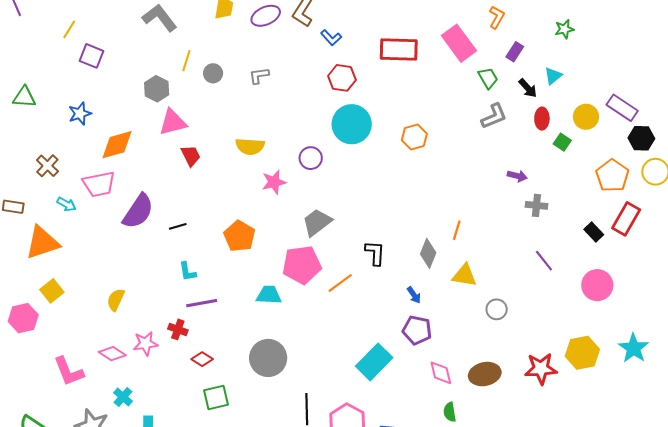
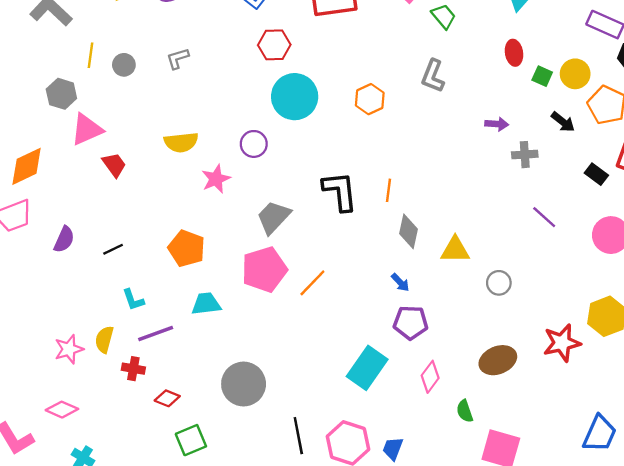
black arrow: (528, 88) -> (563, 122), moved
gray L-shape: (494, 116) -> (433, 76), moved, turned 144
yellow circle: (586, 117) -> (575, 74), moved
purple semicircle: (138, 211) -> (64, 239), size x0.6
orange line: (457, 230) -> (388, 190), moved
black L-shape: (375, 253) -> (340, 191), moved, size x1.4
cyan trapezoid: (269, 295) -> (206, 304), moved
yellow semicircle: (116, 300) -> (104, 339), moved
pink star: (145, 344) -> (69, 349), moved
pink diamond: (441, 373) -> (430, 377), moved, turned 60

